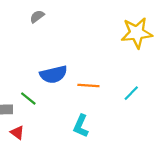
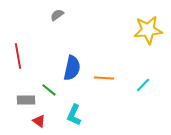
blue semicircle: (53, 74) -> (72, 68), turned -65
cyan L-shape: (81, 126) -> (74, 115), moved

